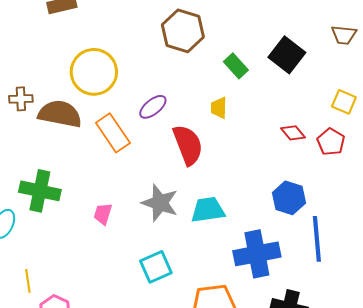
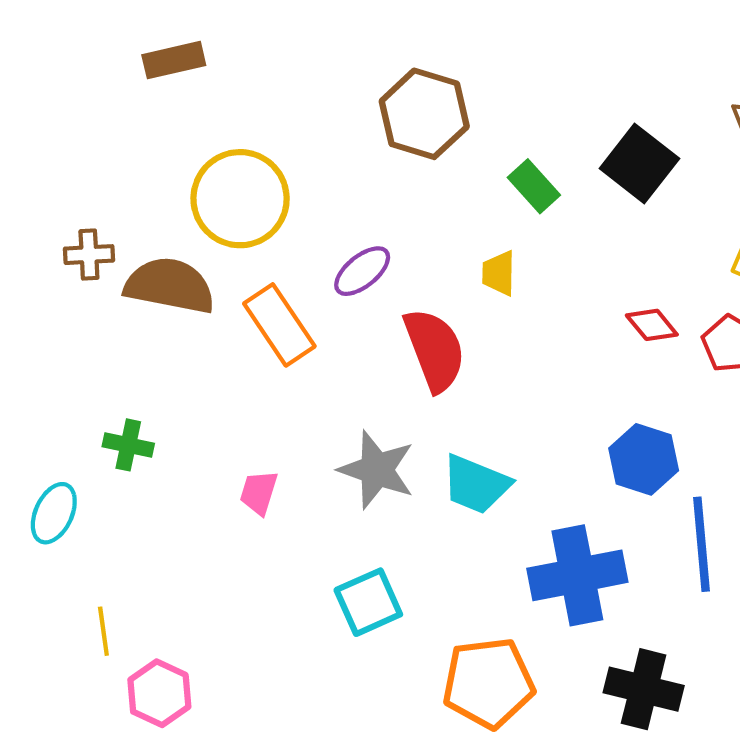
green cross: (40, 191) -> (128, 445), size x0.6
cyan trapezoid: (208, 210) -> (476, 484), turned -150

